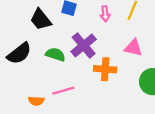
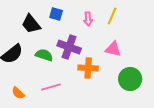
purple cross: (84, 45) -> (69, 47), turned -30
orange semicircle: (36, 101) -> (18, 93), moved, turned 40

